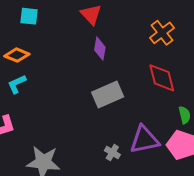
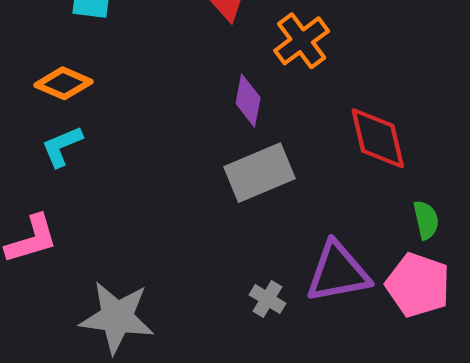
orange cross: (162, 33) -> (302, 41), moved
purple diamond: (100, 49) -> (248, 101), moved

